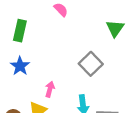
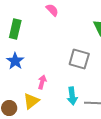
gray square: (91, 64) -> (79, 59), turned -30

